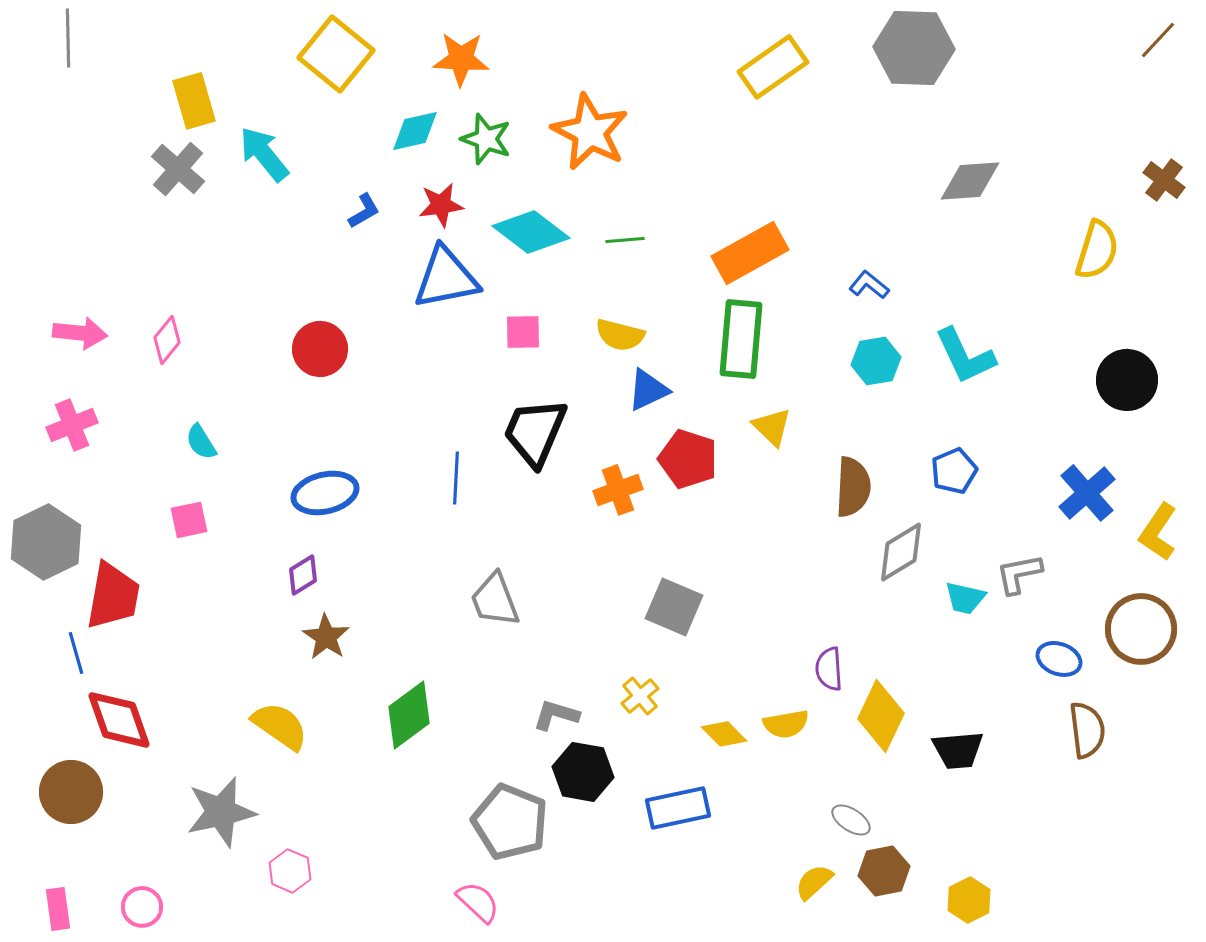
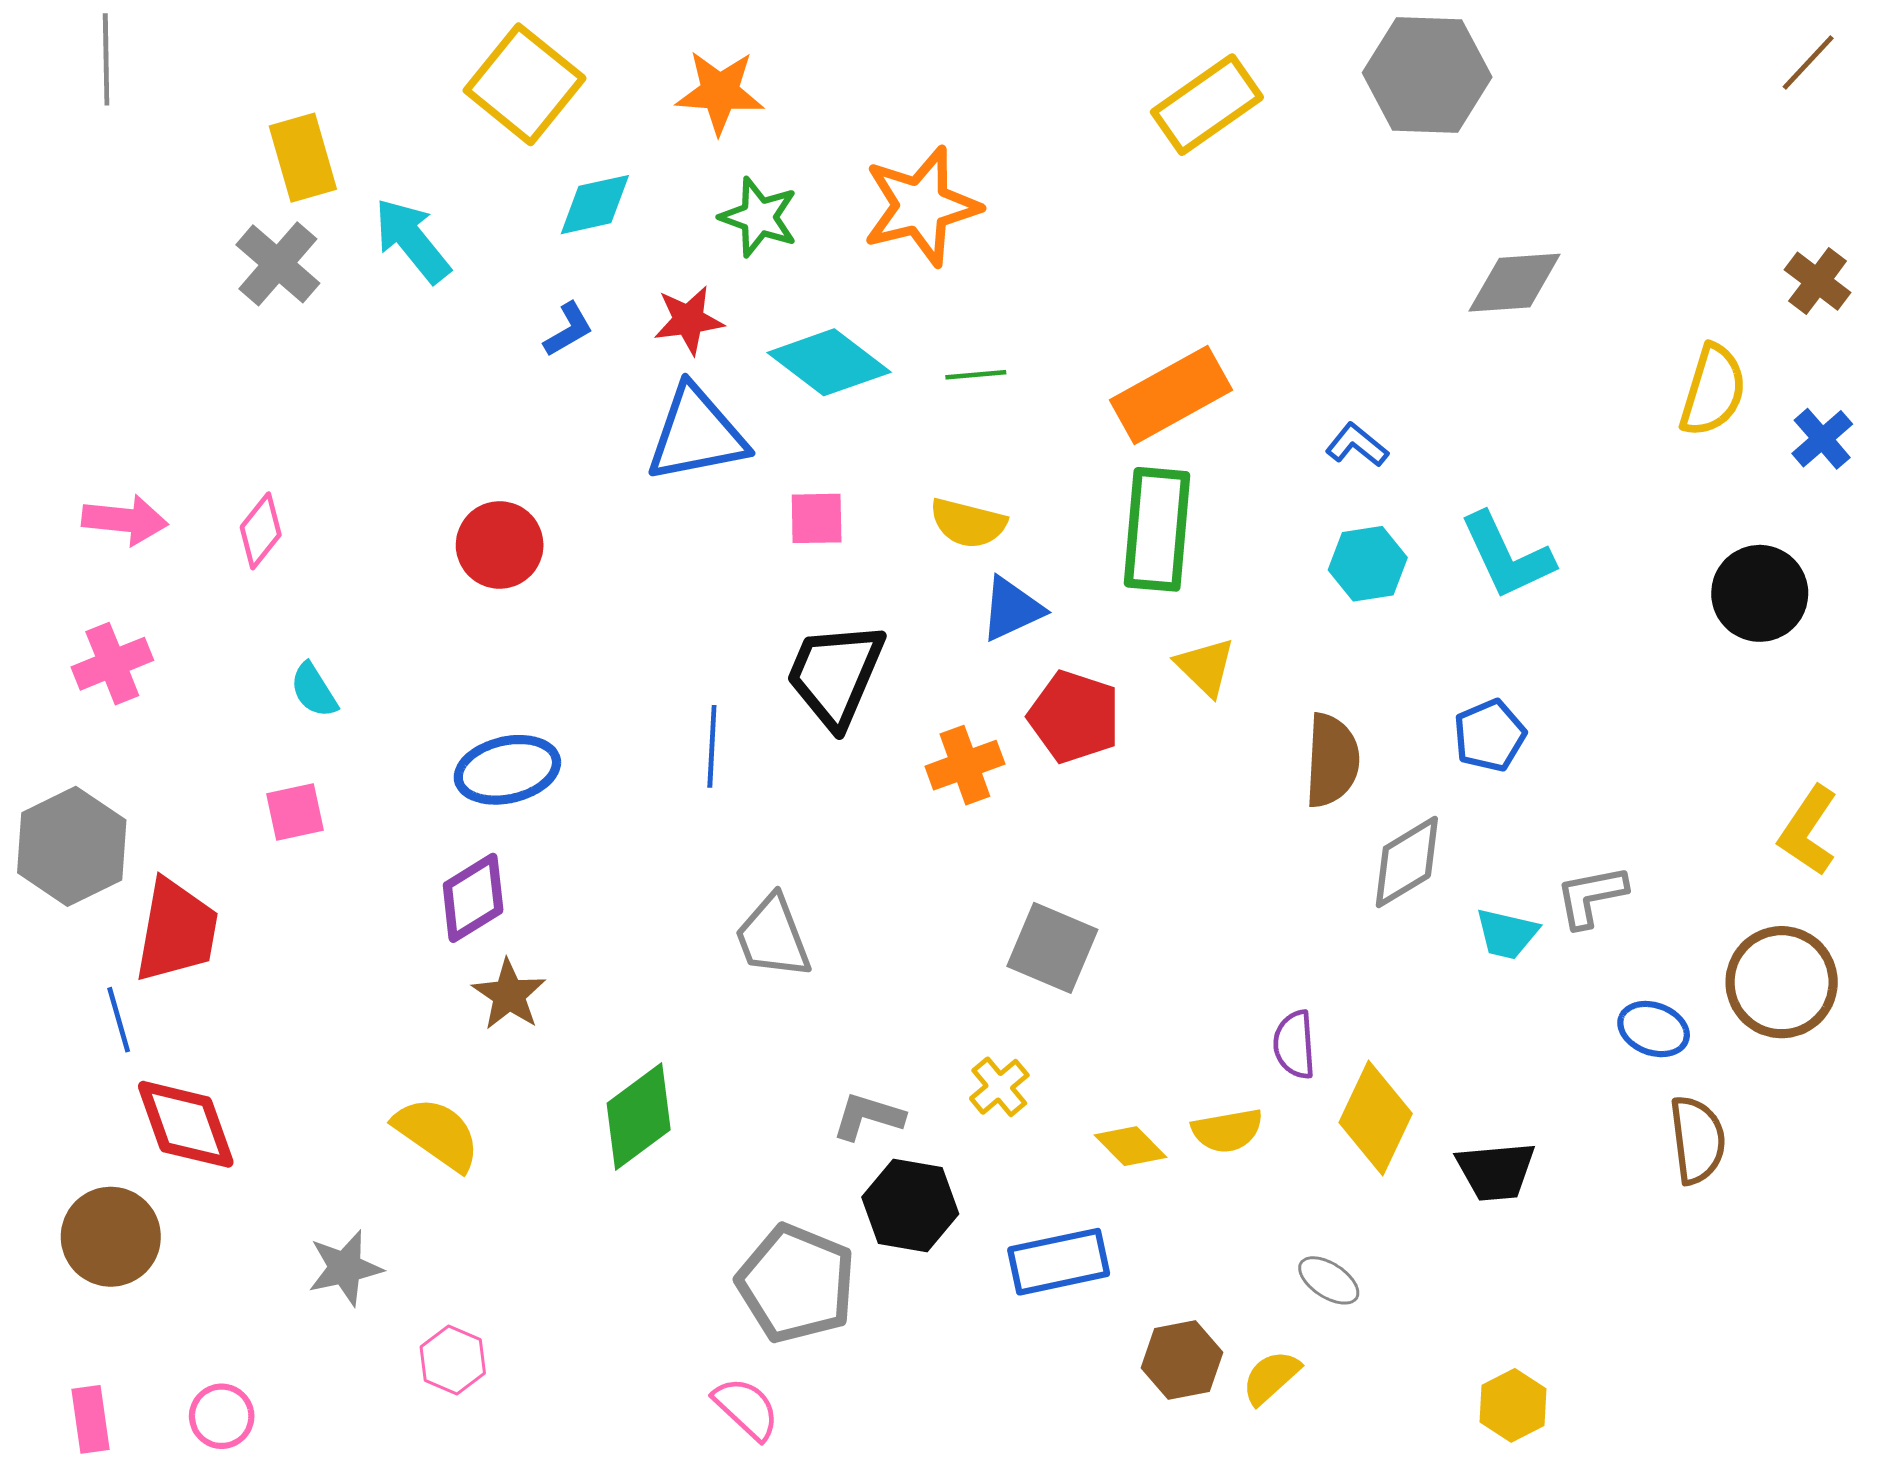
cyan diamond: (415, 131) -> (595, 205), moved
orange star: (590, 132) -> (921, 206), turned 30
blue cross: (1087, 493) -> (1822, 439), moved, size x0.7
purple diamond: (303, 575) -> (473, 898), size x1.4
gray star: (221, 812) -> (345, 1268), size x0.7
brown hexagon: (884, 871) -> (1182, 1360), moved

